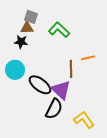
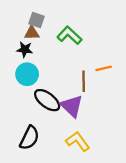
cyan circle: (15, 70) -> (27, 74), moved
black semicircle: (54, 109) -> (29, 138), moved
yellow L-shape: (84, 120) -> (78, 141), moved

